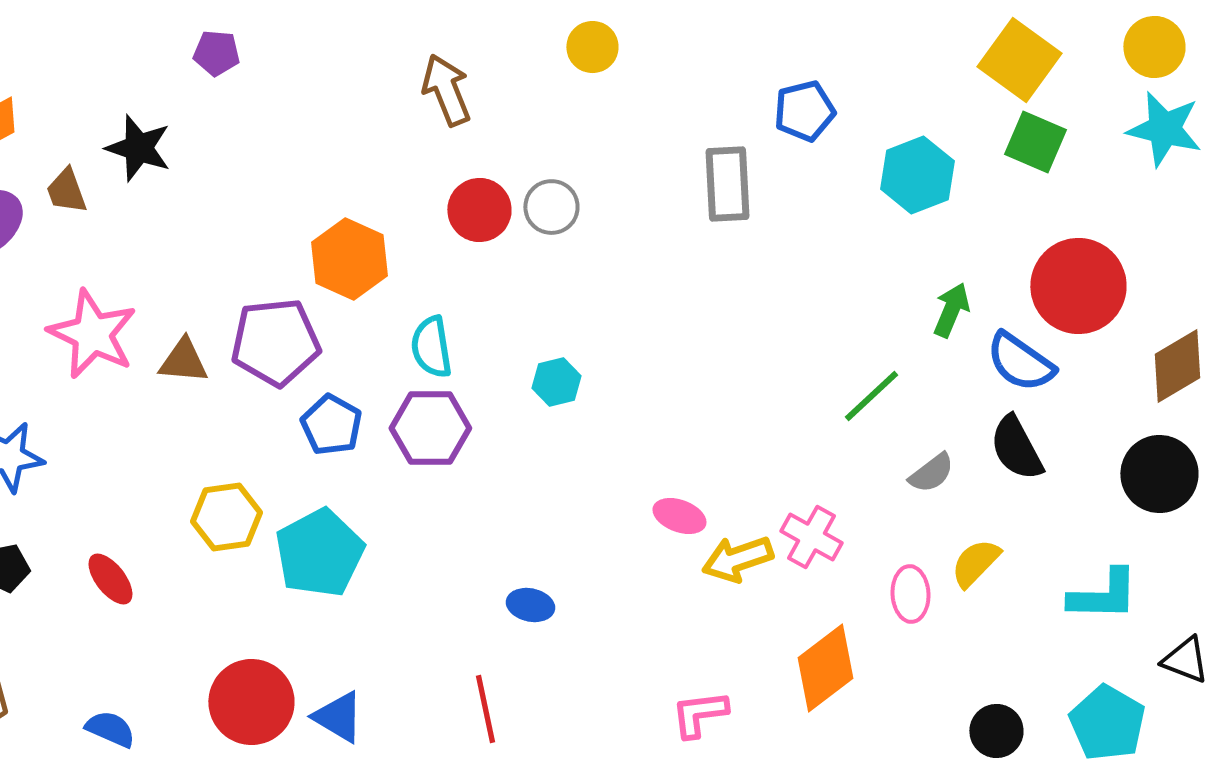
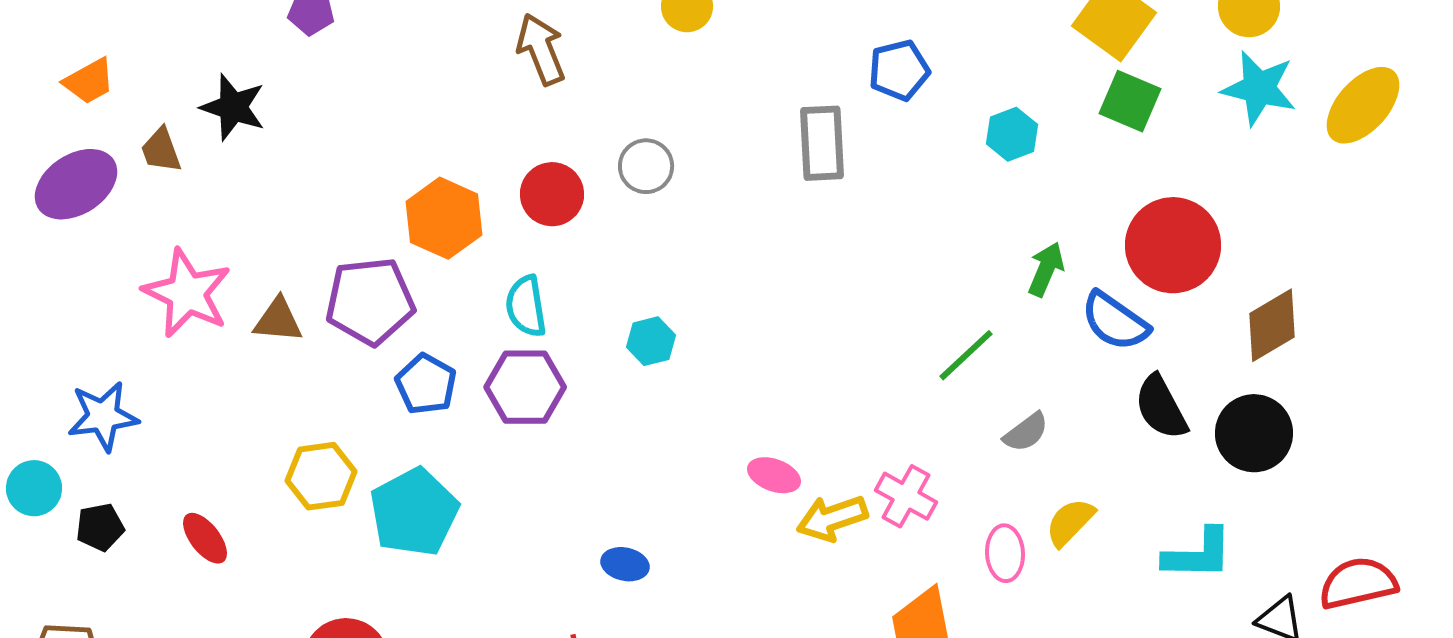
cyan hexagon: (917, 175) -> (1012, 134), size x0.7
red circle: (479, 210) -> (552, 194), moved
black semicircle: (1016, 448) -> (1161, 407), moved

